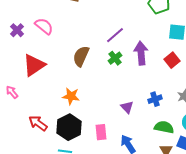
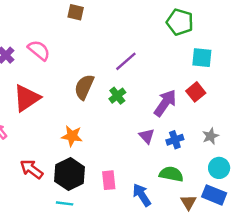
purple arrow: (141, 53) -> (165, 103), moved, turned 40
green cross: (115, 58) -> (117, 96), moved
purple triangle: (127, 107) -> (147, 136), moved
green semicircle: (164, 127) -> (171, 174), moved

